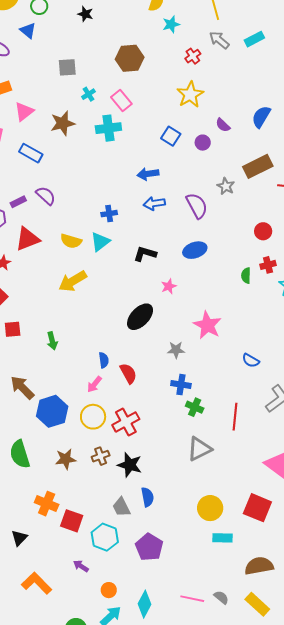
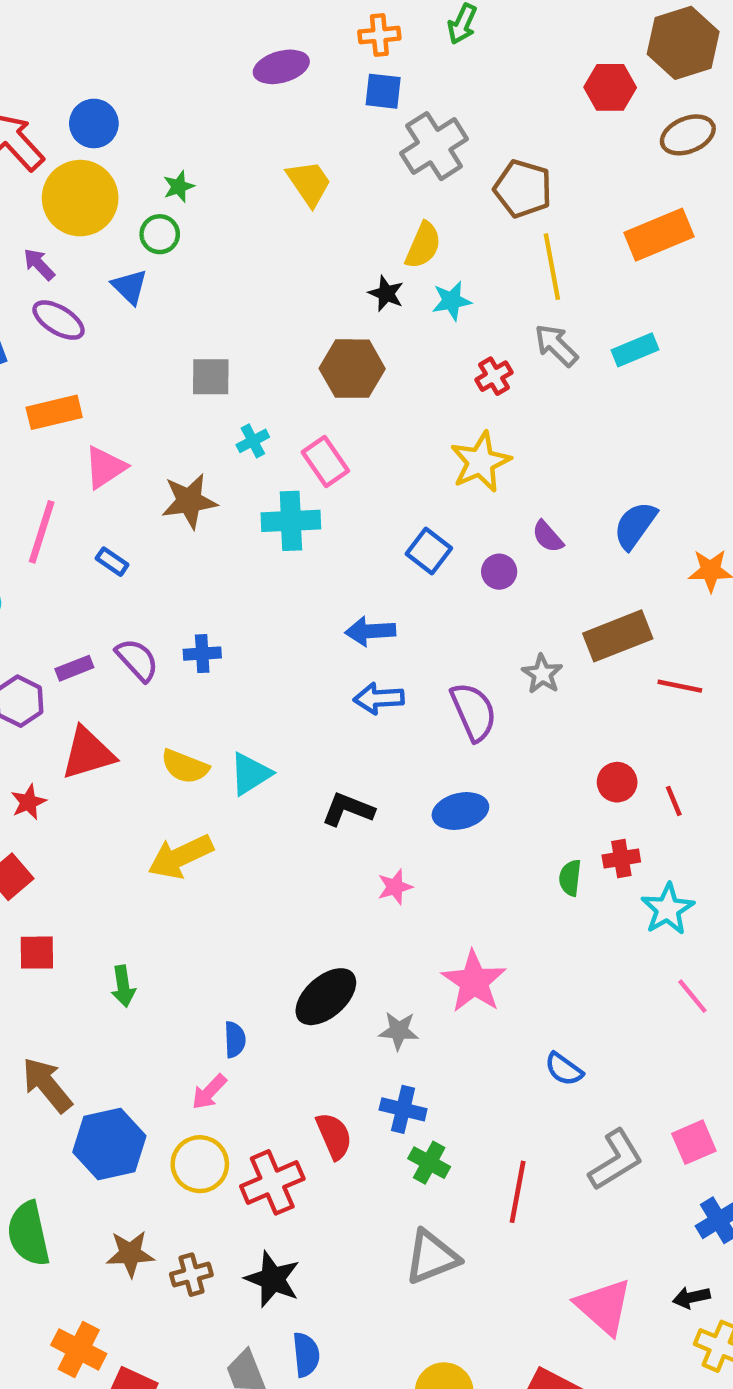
black star: (85, 14) -> (386, 293), moved
blue rectangle: (31, 153) -> (112, 562), size x0.6
blue cross: (109, 214) -> (202, 654), moved
black ellipse: (140, 317) -> (326, 997), moved
red semicircle: (128, 373) -> (334, 1136), moved
brown cross: (101, 456) -> (191, 1275), moved

